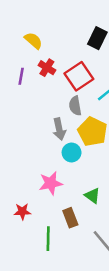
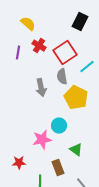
gray arrow: (59, 129) -> (41, 88), moved
cyan circle: (72, 152) -> (59, 126), moved

